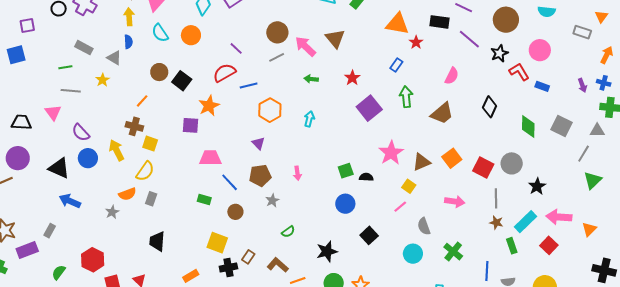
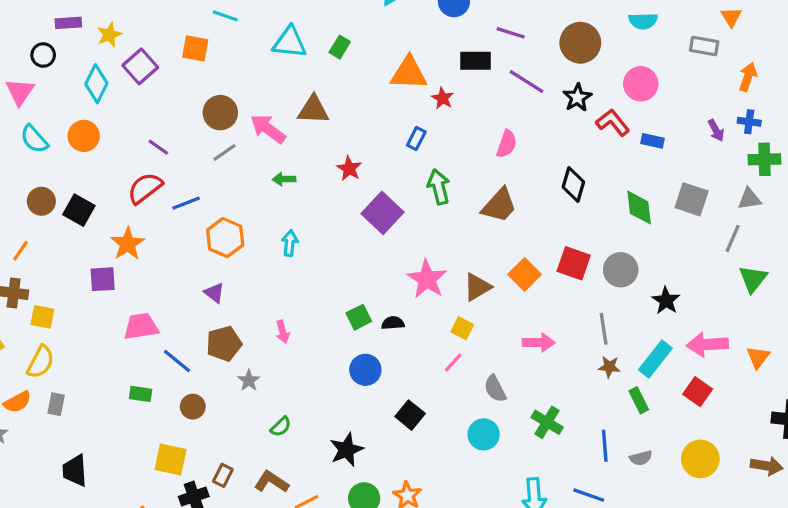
brown triangle: (335, 39) -> (313, 110), turned -40
red square: (483, 167) -> (574, 263), moved

